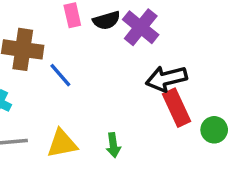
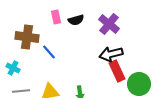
purple cross: (141, 27) -> (109, 24), moved
green circle: (214, 130) -> (139, 84), size x1.5

